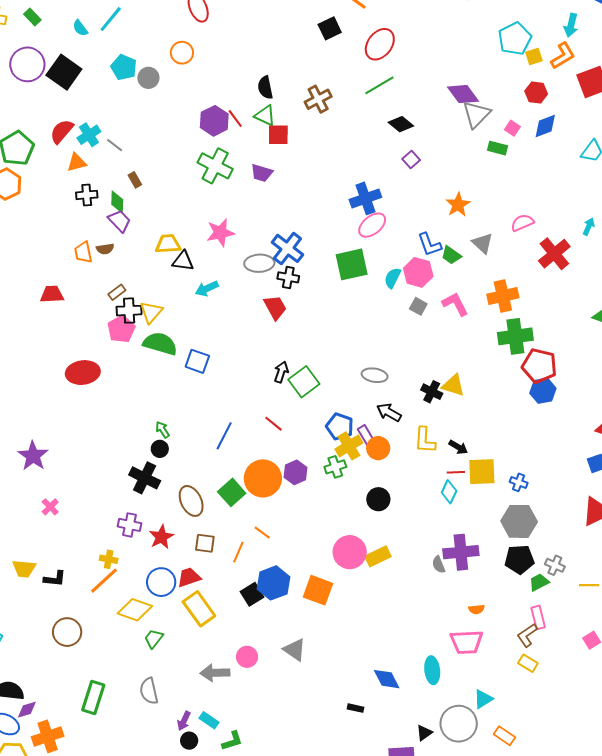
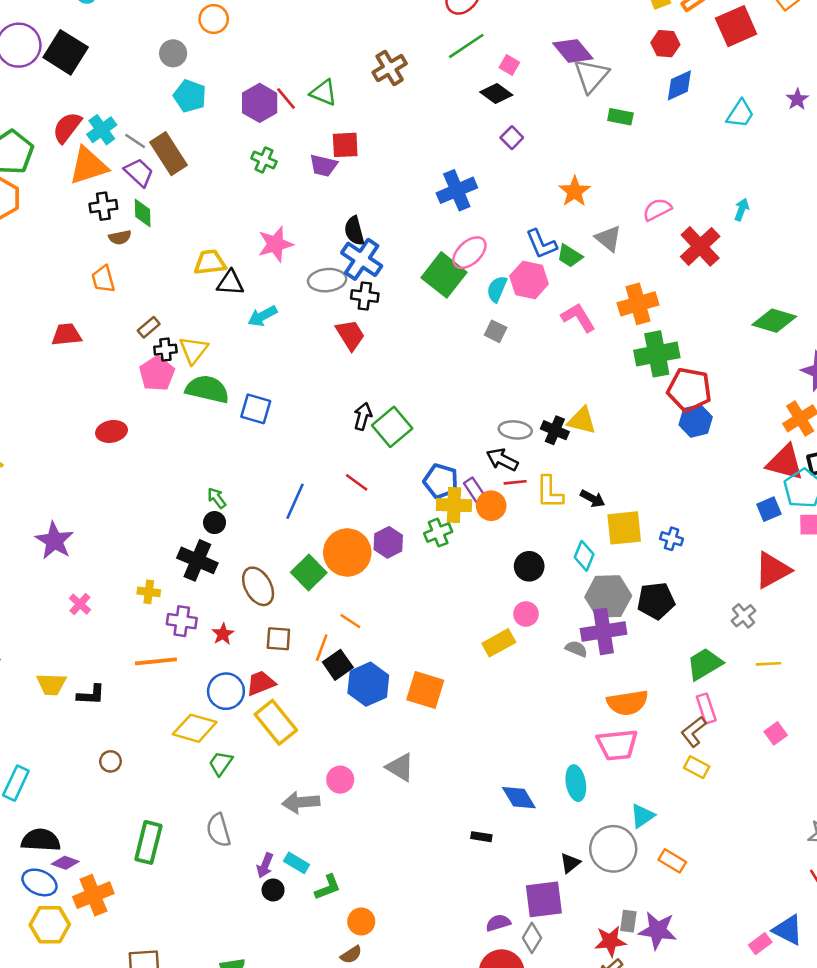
cyan pentagon: (124, 67) -> (190, 96), moved
black semicircle: (265, 88) -> (354, 231), moved
pink square: (512, 128) -> (509, 65), moved
red square: (278, 135) -> (345, 145), moved
orange triangle: (77, 163) -> (88, 166), size x1.6
green cross: (215, 166) -> (264, 160), size x0.6
brown rectangle: (135, 180) -> (169, 154), moved, size x2.0
purple trapezoid: (119, 221) -> (139, 173), moved
pink ellipse: (372, 225) -> (469, 253), moved
brown semicircle: (105, 249) -> (120, 237), moved
green square: (352, 264) -> (444, 275), turned -36
gray square: (418, 306) -> (496, 331), moved
black cross: (129, 311) -> (165, 350), size x0.7
red ellipse: (83, 373) -> (111, 431), size x0.7
gray ellipse: (375, 375) -> (515, 430), moved
yellow cross: (349, 446) -> (454, 505), turned 36
red line: (456, 472) -> (515, 482), moved
black circle: (378, 499) -> (529, 566), moved
gray hexagon: (519, 521) -> (608, 596), moved
red star: (161, 537) -> (223, 634), size x0.7
pink circle: (350, 552) -> (526, 614), moved, size x0.6
yellow cross: (109, 559) -> (149, 592), moved
black pentagon: (519, 559) -> (656, 601), moved
gray semicircle: (439, 565) -> (576, 649), turned 138
gray cross: (555, 565) -> (743, 616), moved, turned 30
orange line: (104, 581) -> (156, 661), moved, turned 40
green trapezoid: (539, 582) -> (705, 664), size x1.4
black square: (252, 594) -> (338, 665), moved
orange semicircle: (476, 609) -> (627, 703), size x2.0
brown circle: (67, 632) -> (110, 761), size x0.6
purple diamond: (27, 710) -> (65, 863), turned 40

